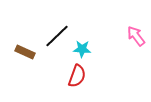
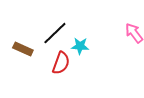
red semicircle: (77, 76) -> (61, 63), moved

